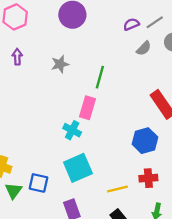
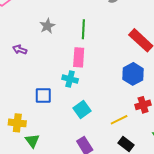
purple arrow: (17, 57) -> (20, 50), moved, turned -56
cyan square: (78, 168) -> (82, 109), size x0.7
blue square: (38, 183) -> (43, 95), moved

